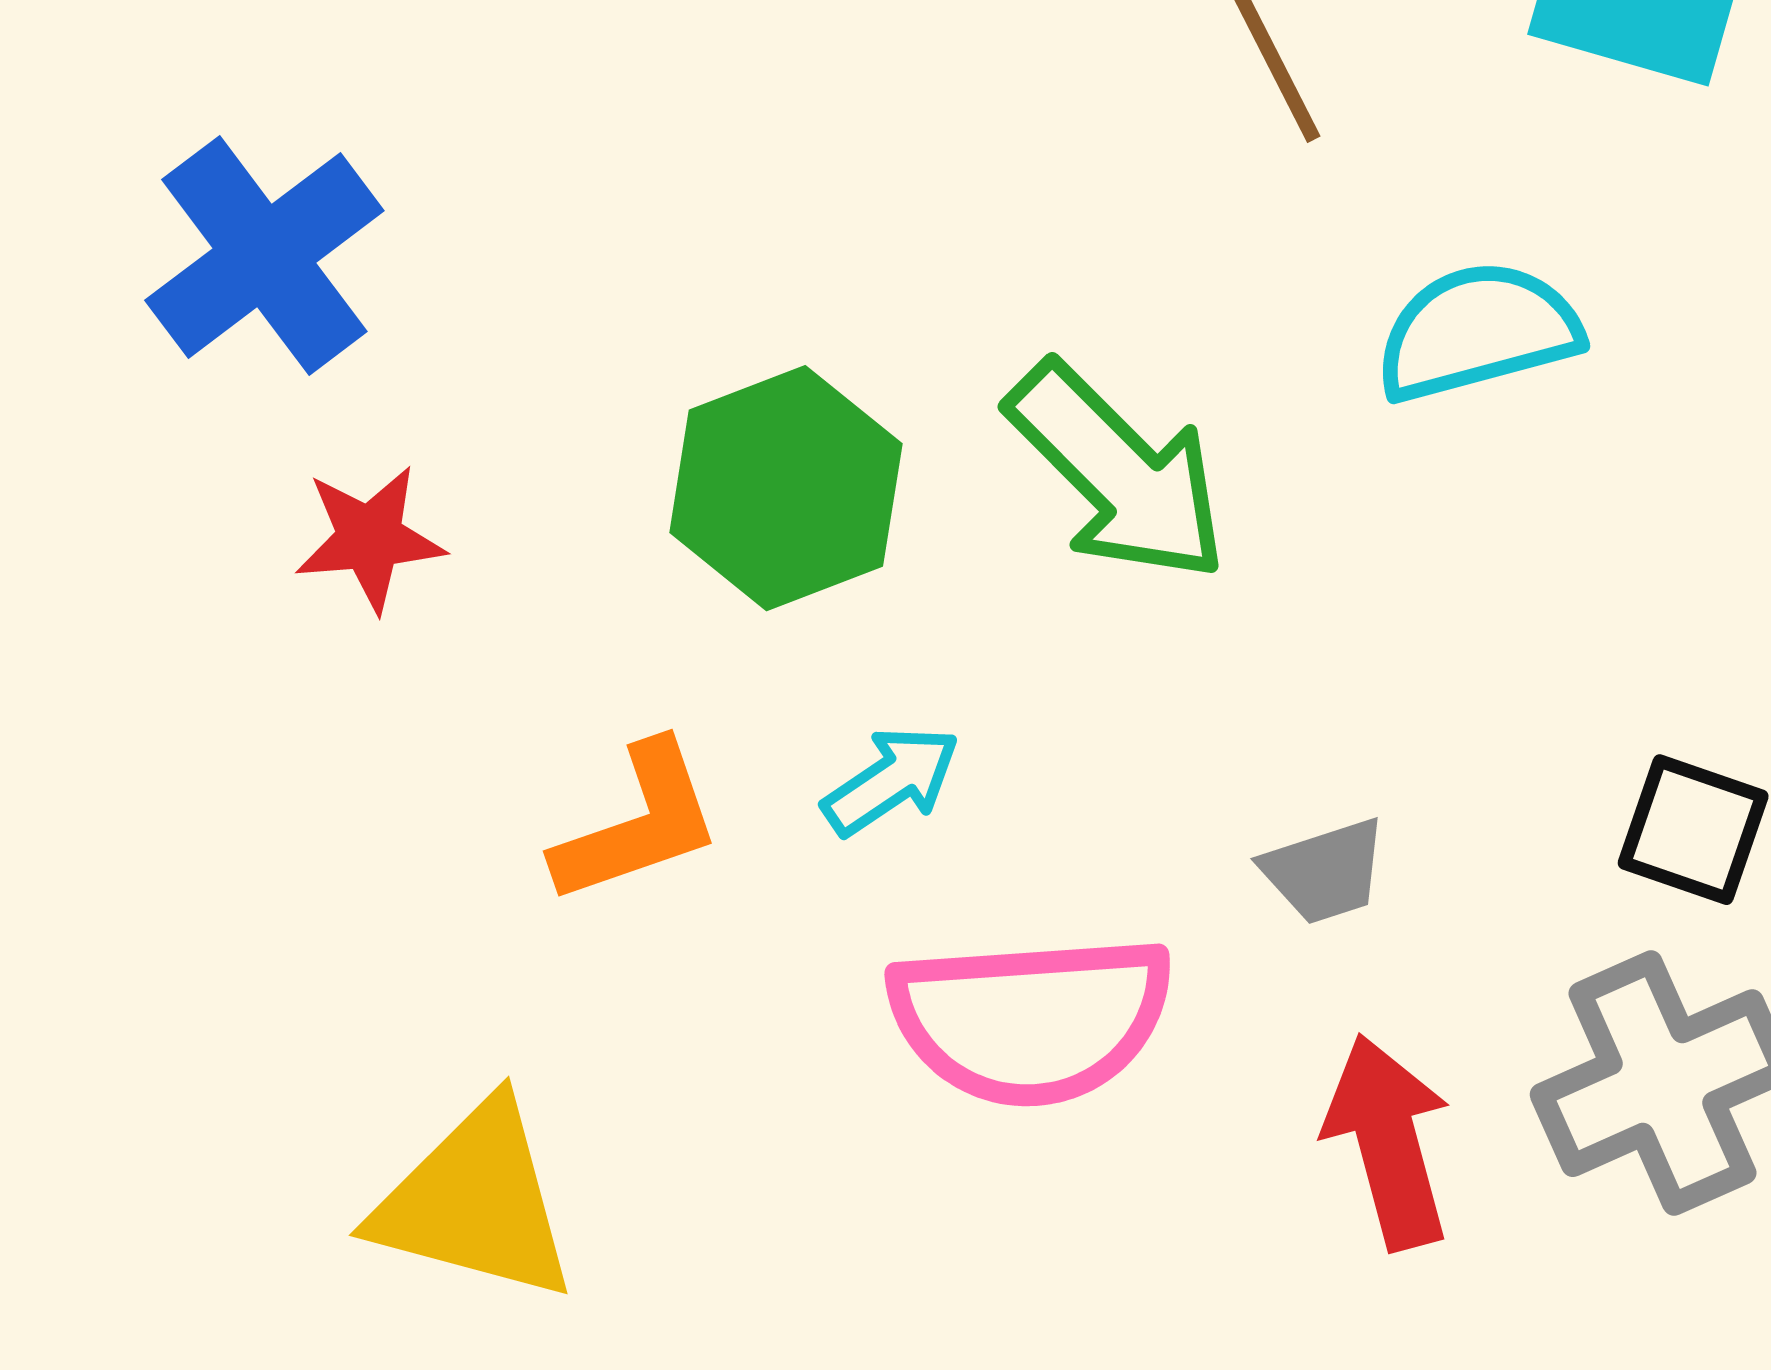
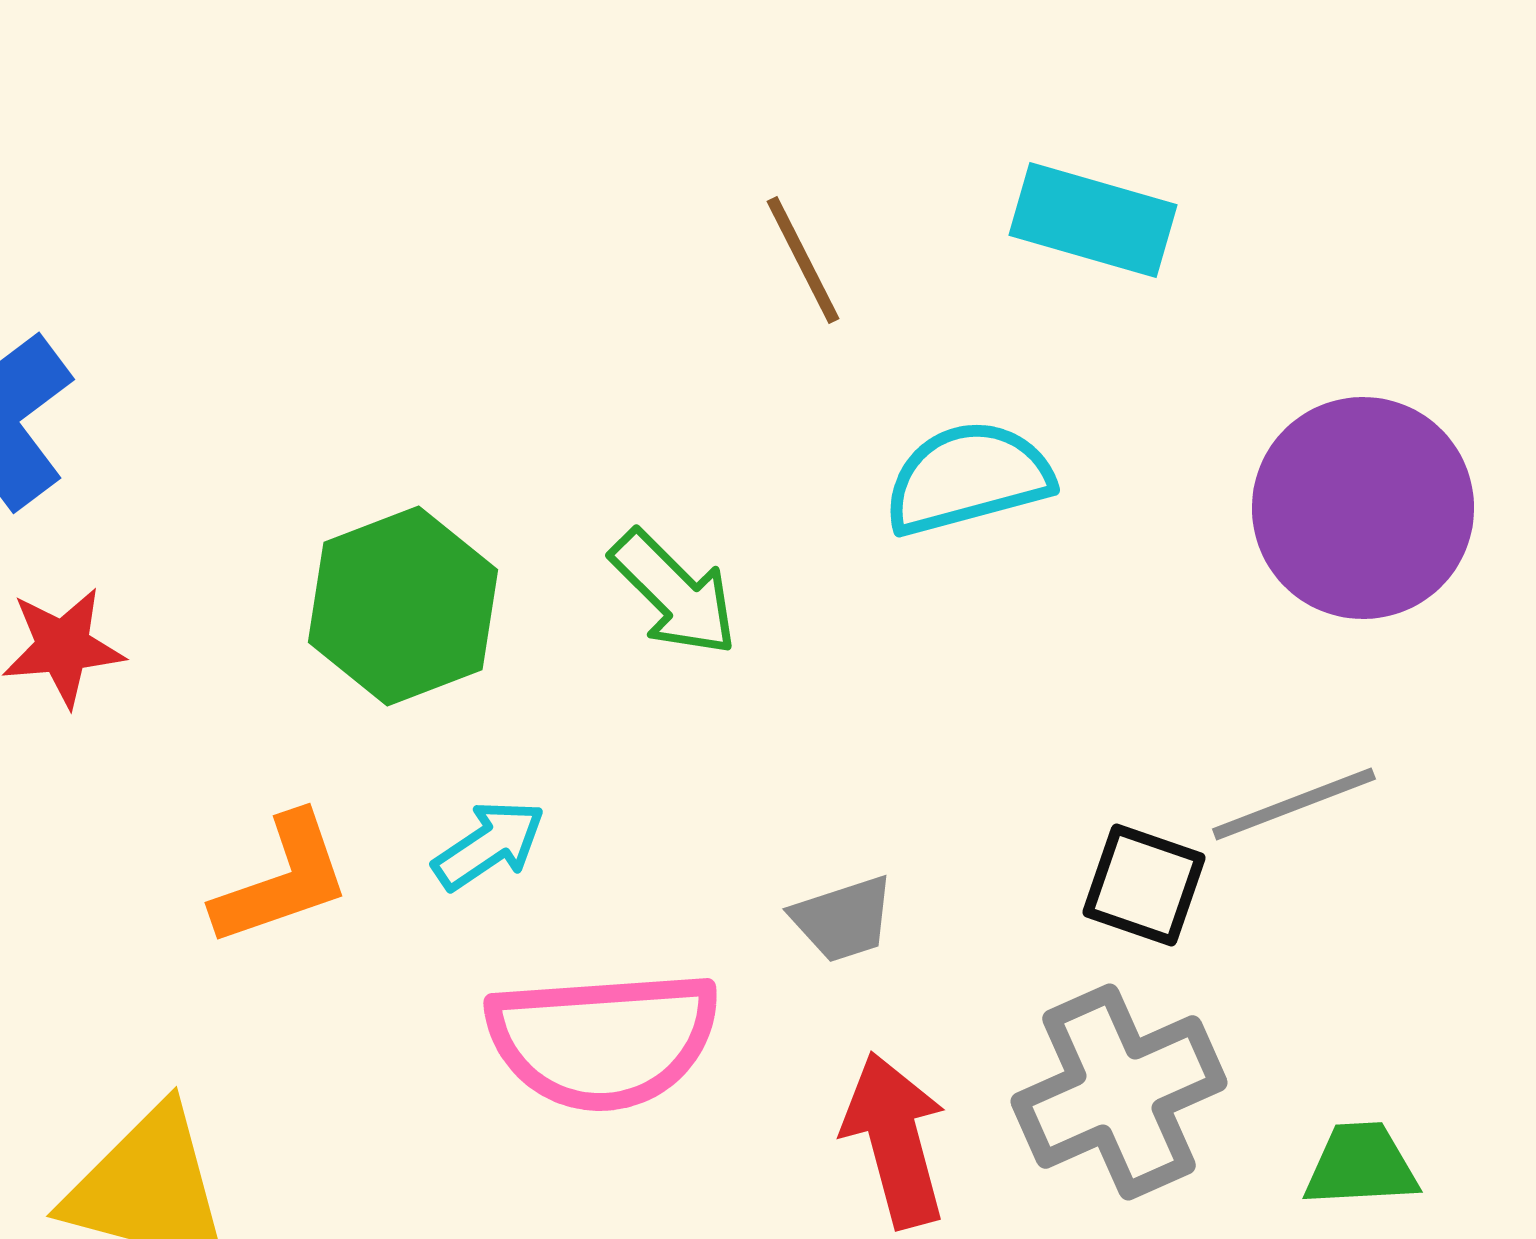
green arrow: (1118, 472) -> (674, 593), size x0.7

